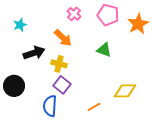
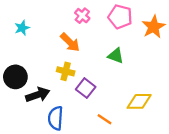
black arrow: (34, 53) -> (38, 95), moved
purple square: (62, 85) -> (86, 88), moved
black circle: (14, 86) -> (15, 77), moved
orange line: (94, 107) -> (105, 119), turned 64

